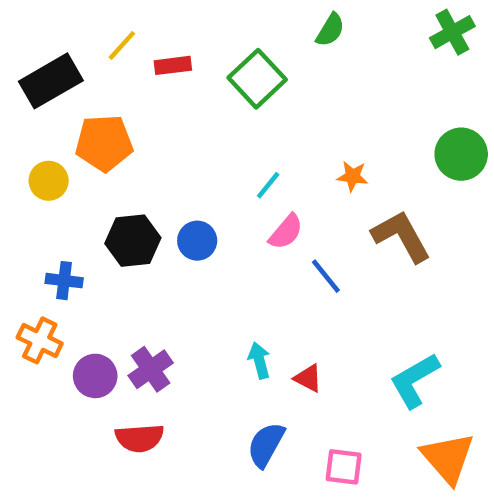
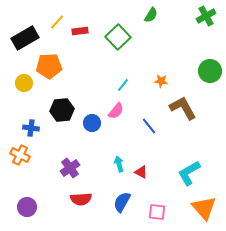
pink semicircle: (286, 232) -> (116, 111), moved
blue circle: (197, 241) -> (92, 123), moved
purple circle: (95, 376) -> (27, 207), moved
red semicircle: (140, 438) -> (81, 199), moved

